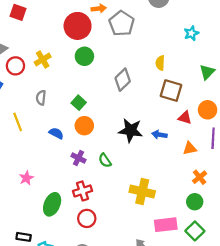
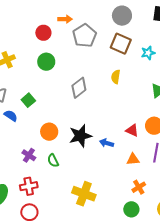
red circle: (78, 26) -> (43, 33), size x0.6
brown square: (171, 91) -> (121, 44), moved
green square: (79, 103) -> (28, 100), moved
orange circle: (84, 126) -> (49, 132), moved
black star: (131, 130) -> (80, 136), turned -30
blue semicircle: (56, 133) -> (11, 116), moved

